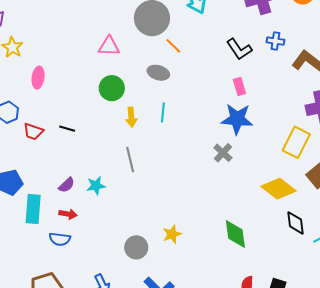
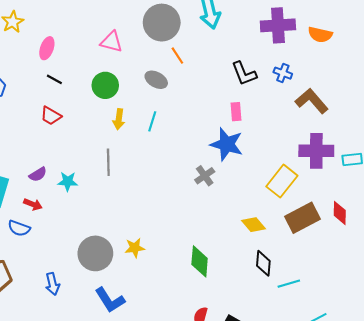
pink ellipse: (38, 78) -> (47, 48), moved
black line: (67, 129) -> (54, 79), moved
red trapezoid: (33, 131) -> (51, 116), moved
yellow diamond: (278, 189) -> (254, 225), size x0.7
gray circle: (136, 247) -> (95, 253), size x1.4

